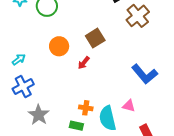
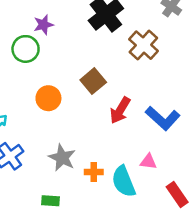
red arrow: (84, 63) -> (120, 110), moved, size x1.5
gray star: (39, 115) -> (62, 158), moved
green rectangle: (76, 126) -> (50, 201), moved

